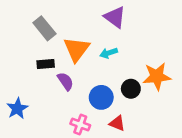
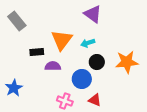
gray rectangle: (44, 28) -> (17, 21), moved
purple semicircle: (65, 81) -> (53, 66), turned -56
black circle: (131, 89) -> (97, 62), moved

